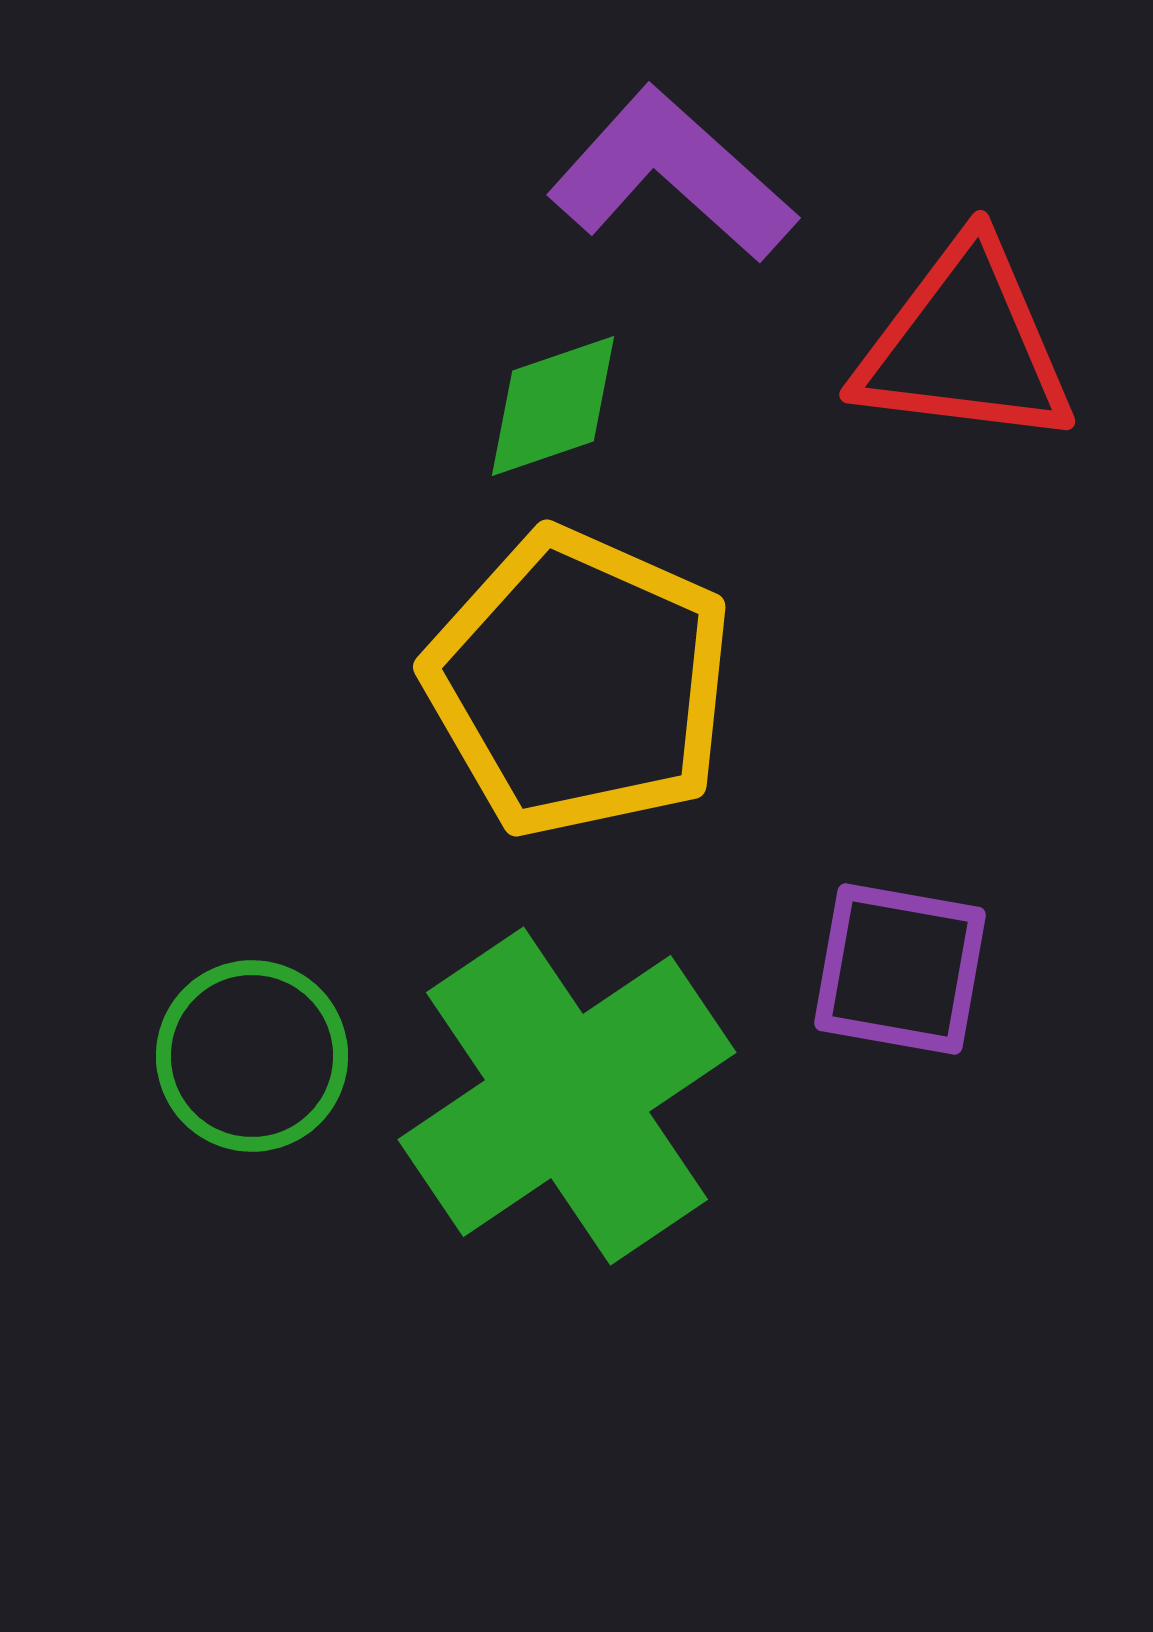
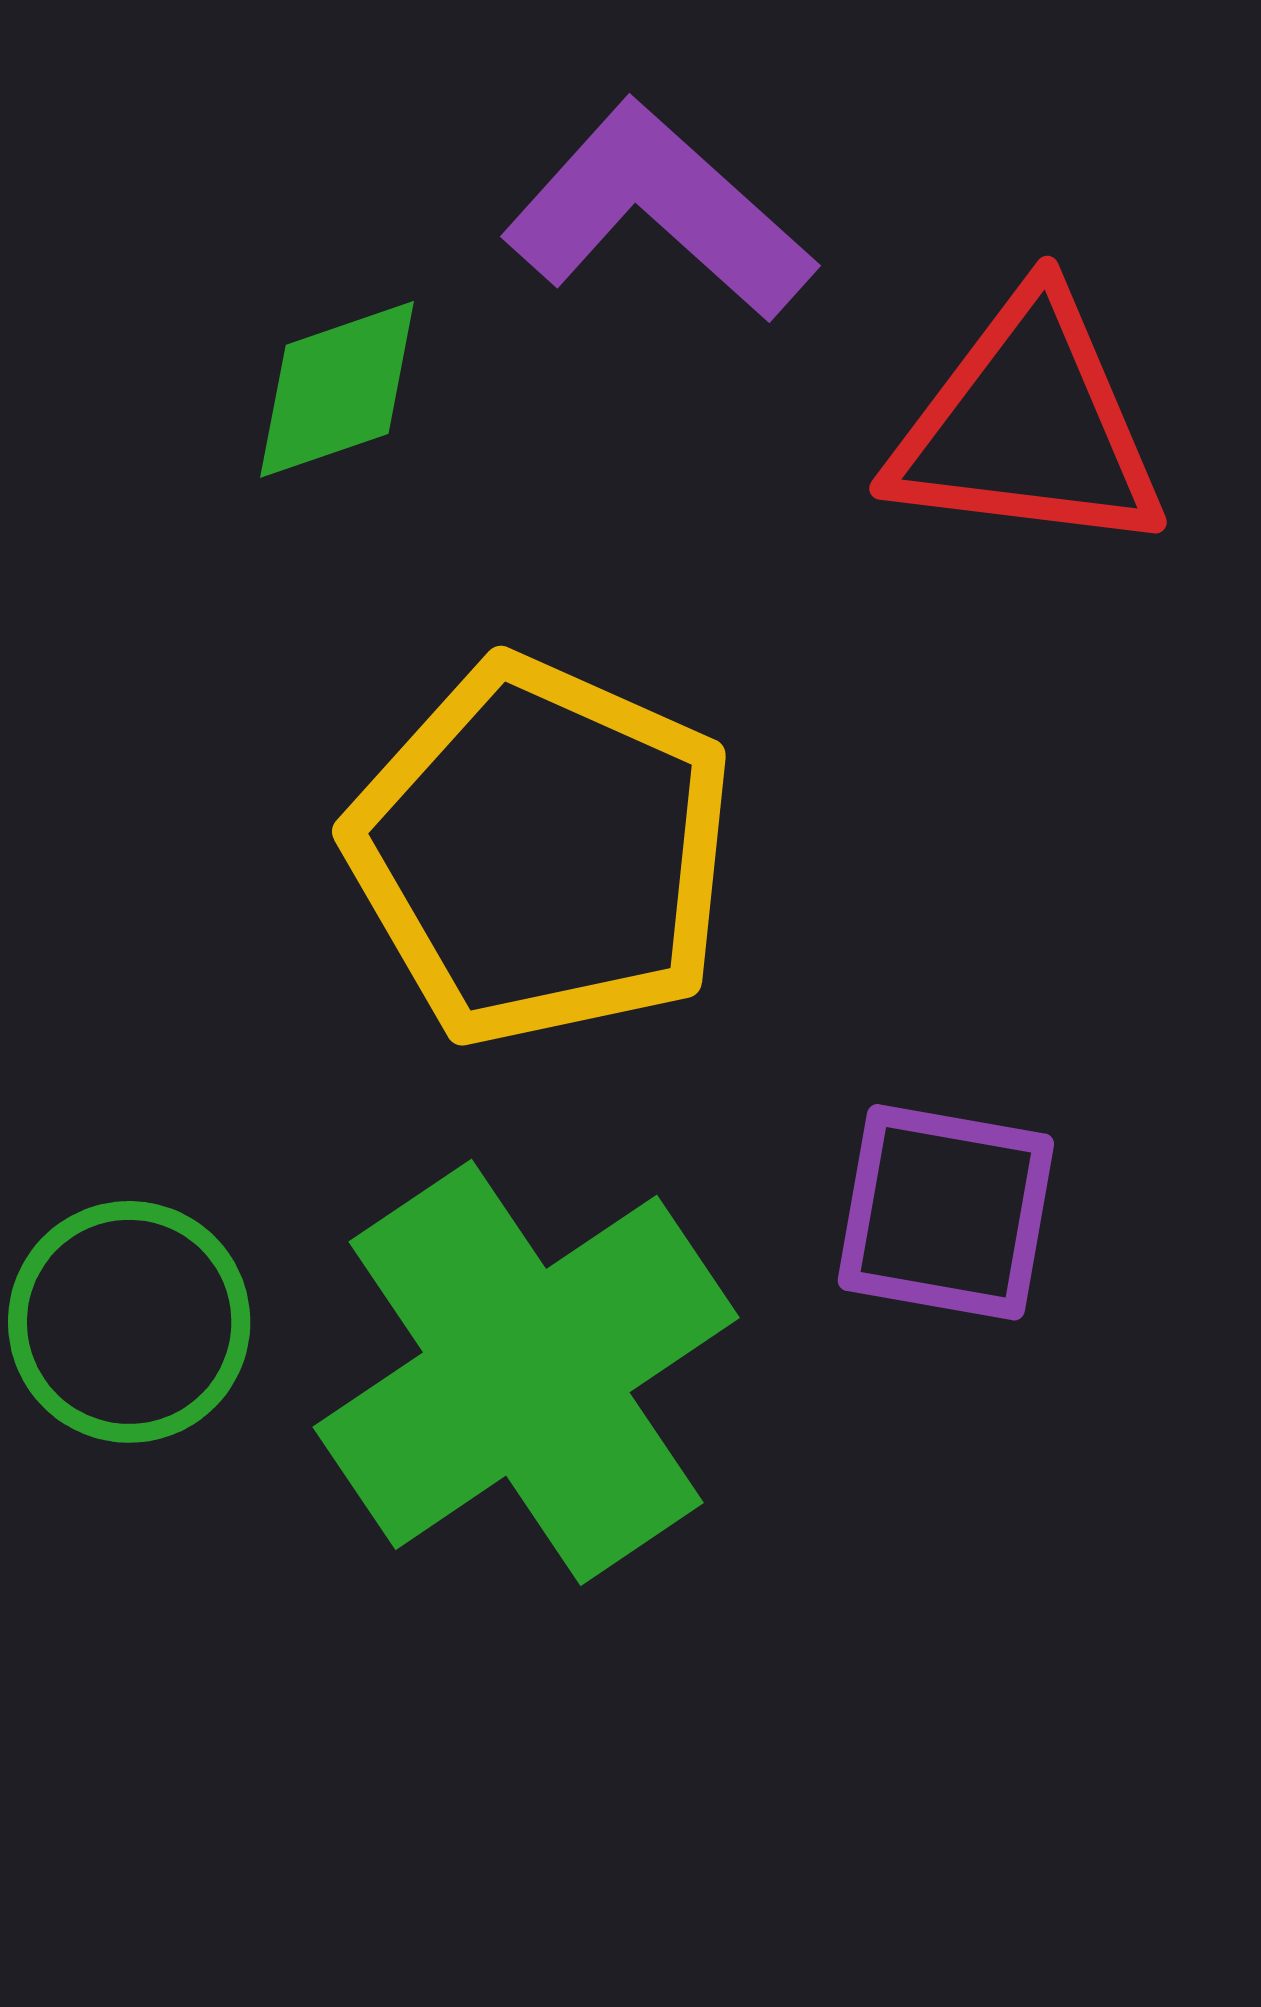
green diamond: (553, 406) -> (337, 389), moved

